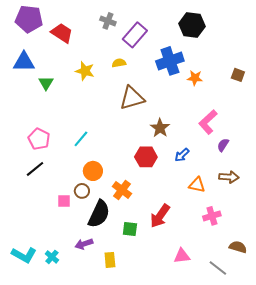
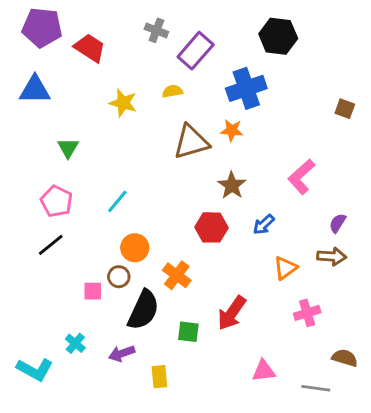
orange star: (195, 78) -> (232, 130), moved
green triangle: (46, 83) -> (68, 148), moved
purple semicircle: (223, 145) -> (338, 223), moved
orange triangle: (197, 185) -> (285, 268), turned -48
cyan cross: (52, 257) -> (75, 343), moved
gray line: (218, 268) -> (316, 388), turned -30

